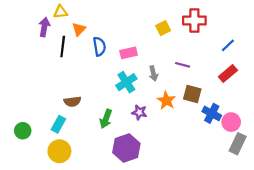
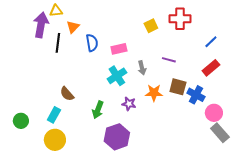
purple arrow: (44, 27) -> (41, 25), size x1.4
orange star: (166, 100) -> (154, 93), turned -30
brown semicircle: (72, 102) -> (67, 94), turned 56
blue cross: (212, 113) -> (196, 95), moved
gray rectangle: (238, 144) -> (220, 133), turned -66

